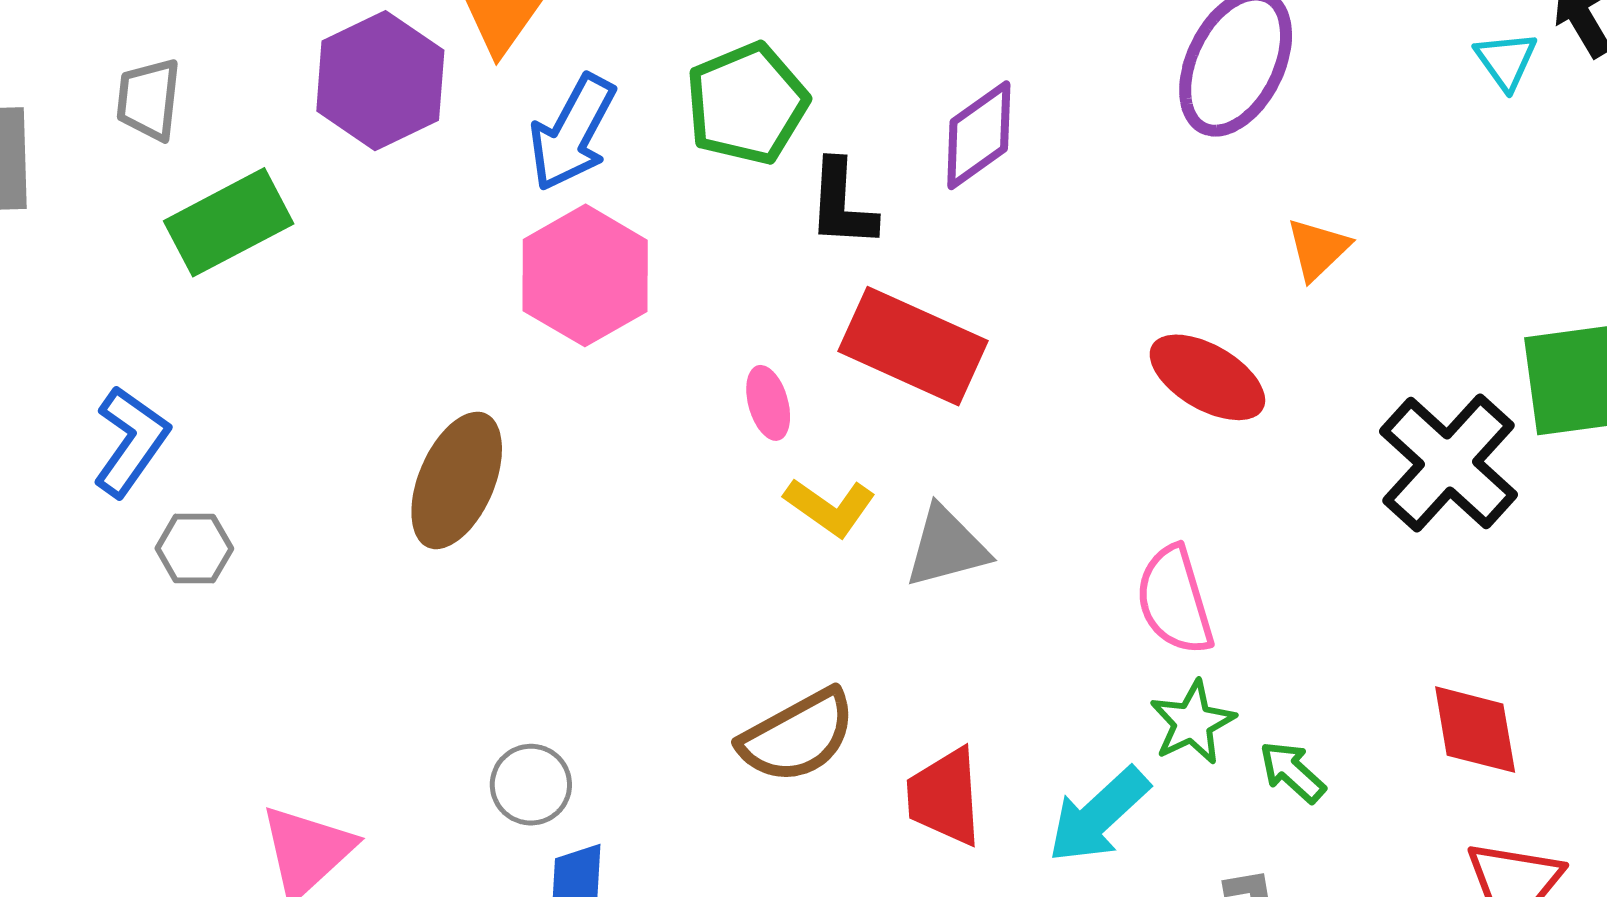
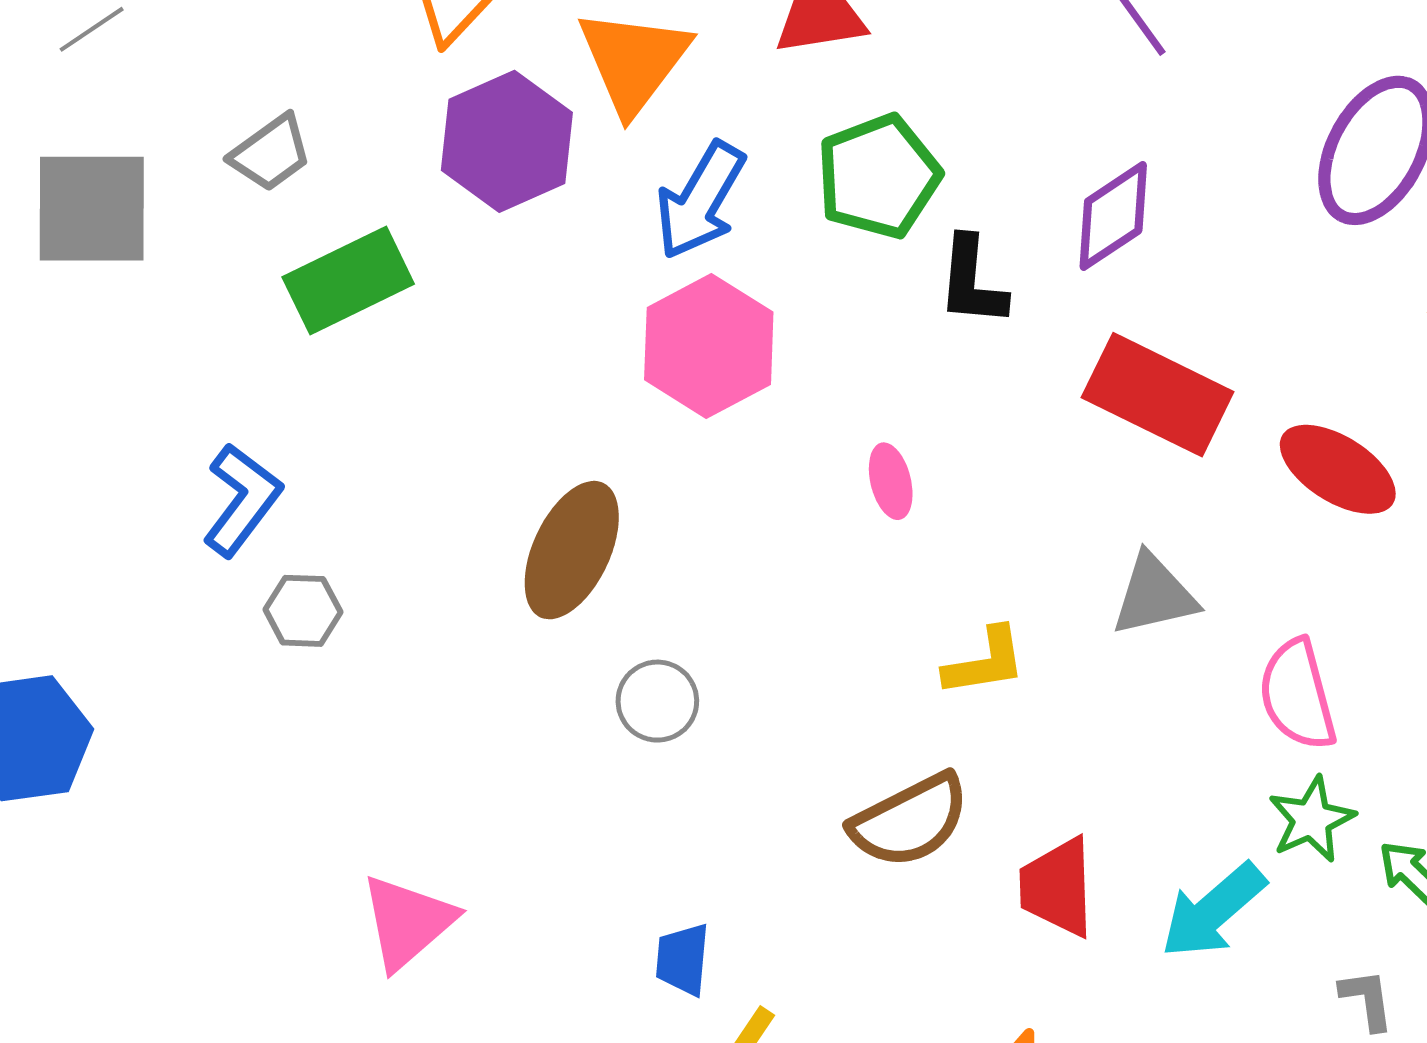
gray trapezoid: (149, 99) -> (271, 153), turned -134
red rectangle: (913, 346) -> (1158, 395), moved
yellow L-shape: (830, 507) -> (985, 662), moved, turned -46
gray triangle: (947, 547) -> (1154, 595), moved
gray circle: (531, 785) -> (657, 701), moved

